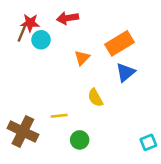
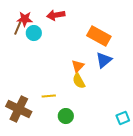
orange rectangle: (119, 43) -> (99, 36), turned 60
orange triangle: (82, 58) -> (78, 66), moved

